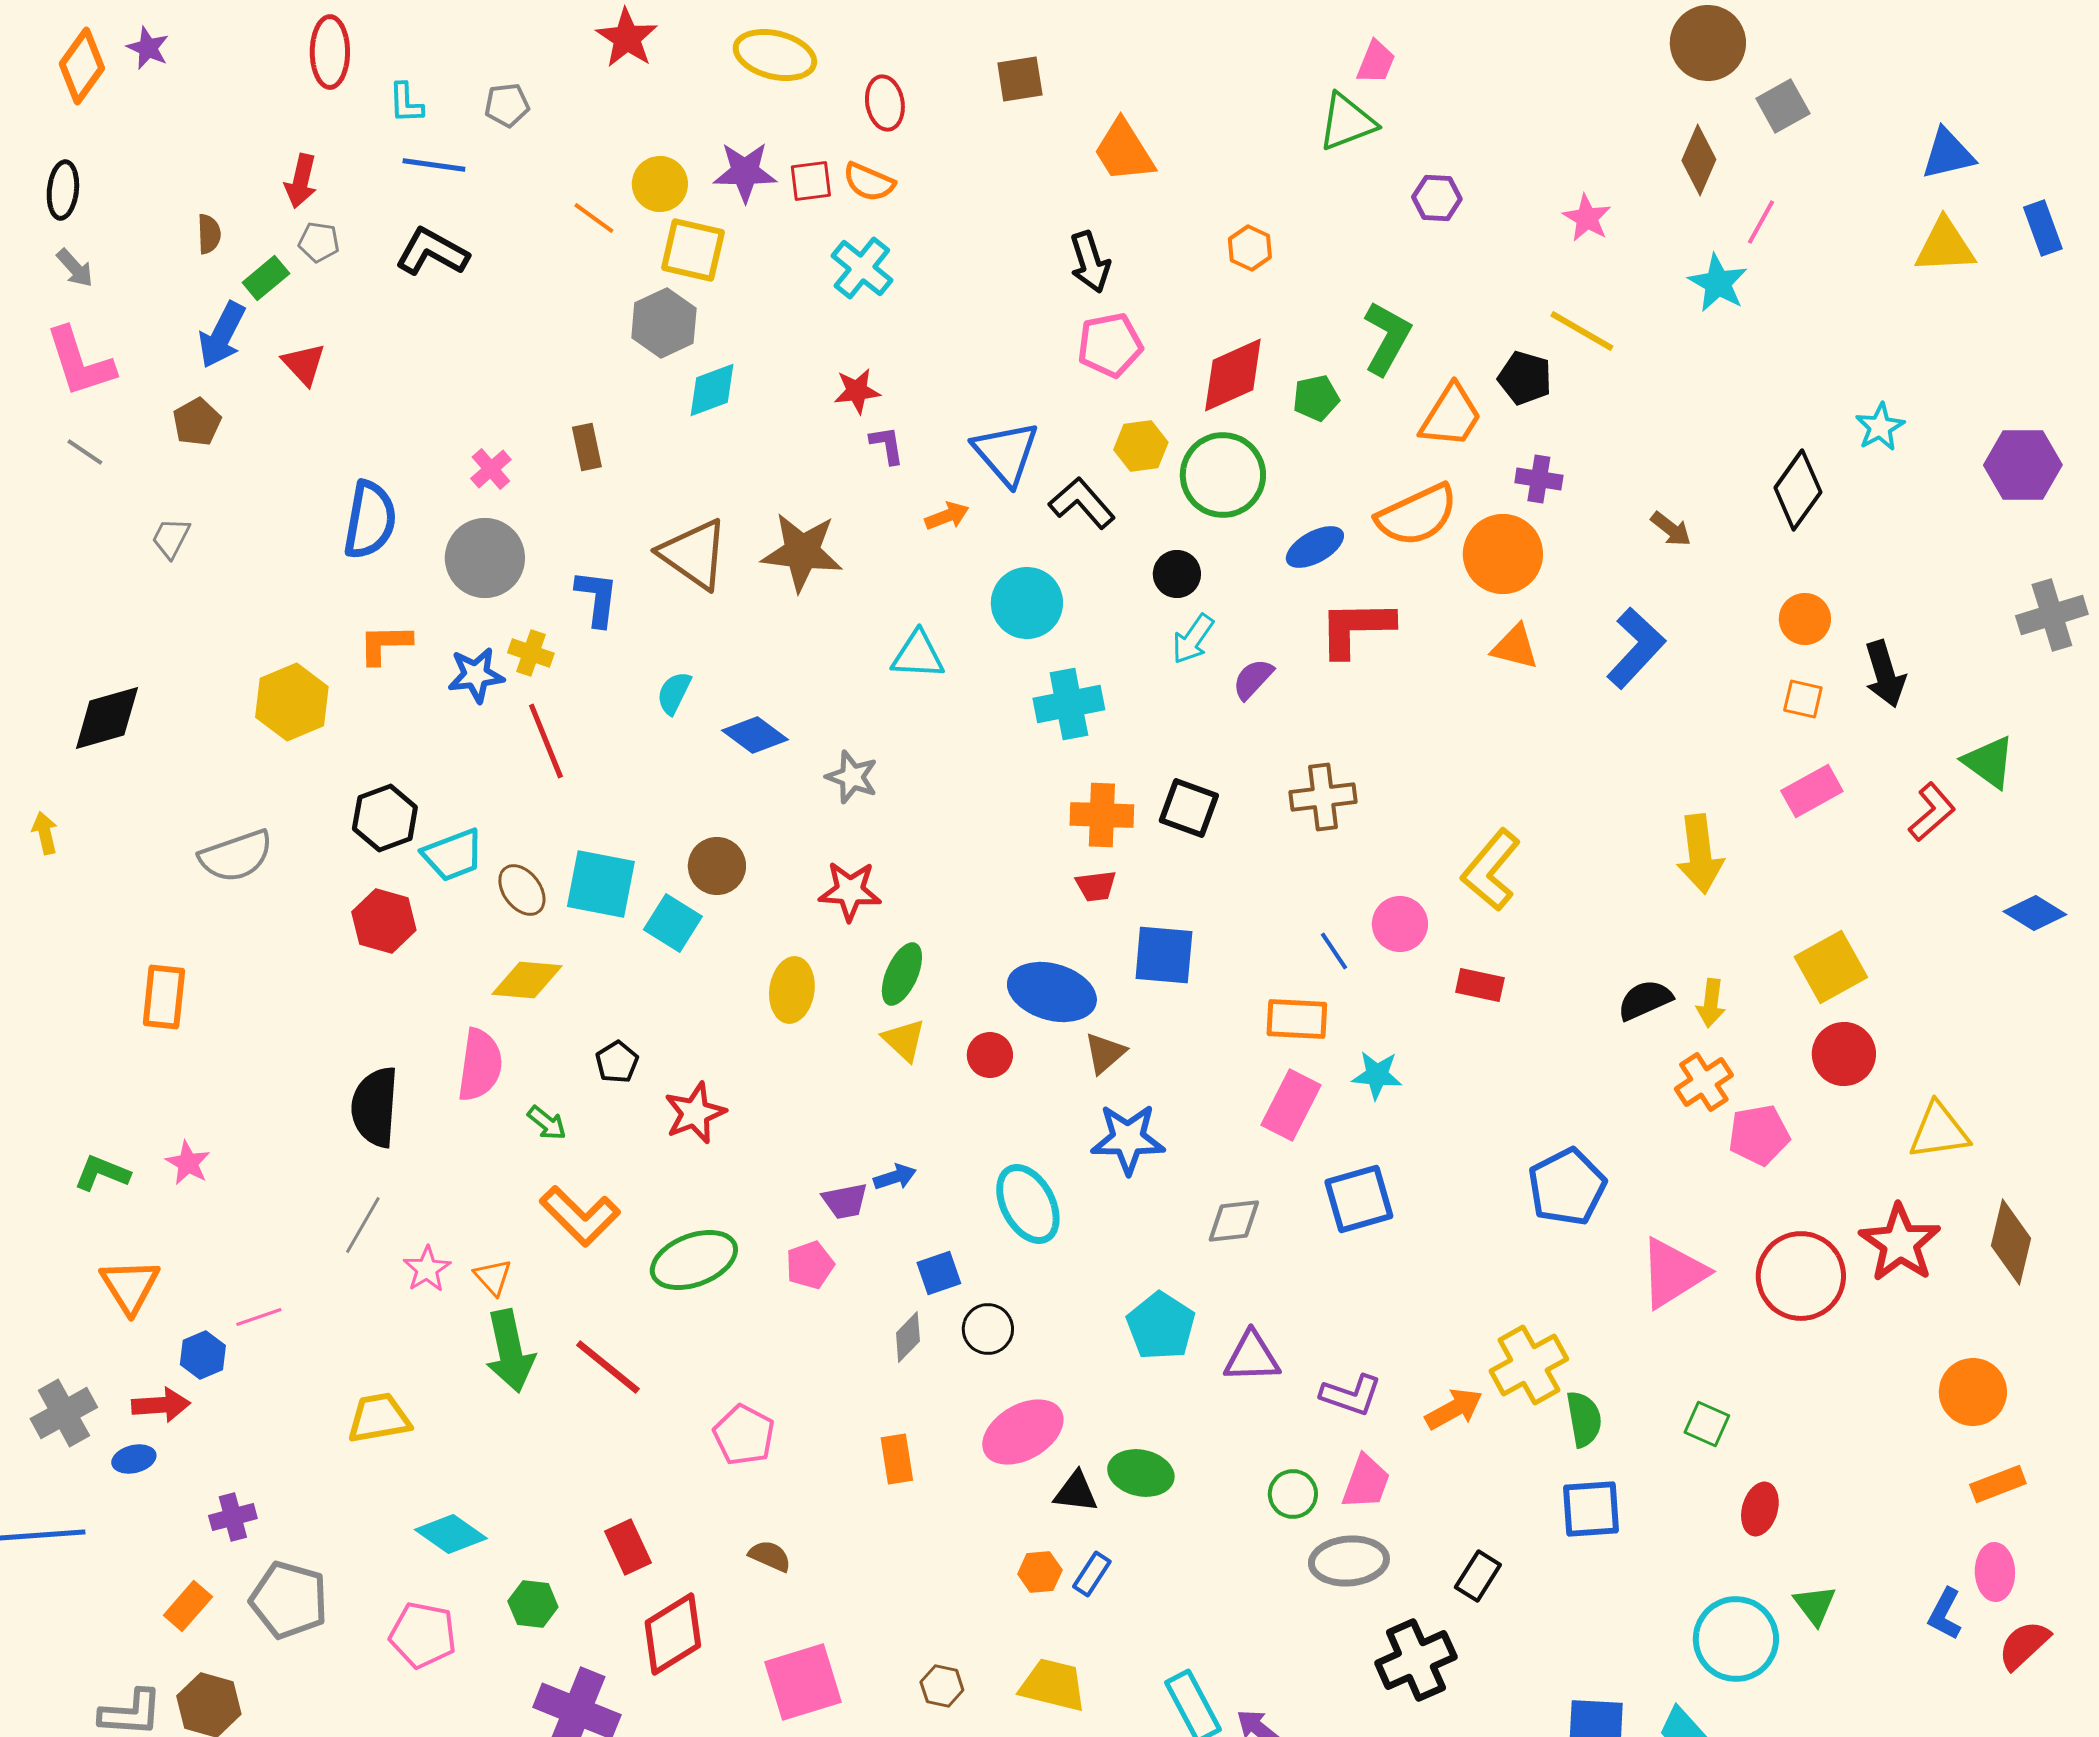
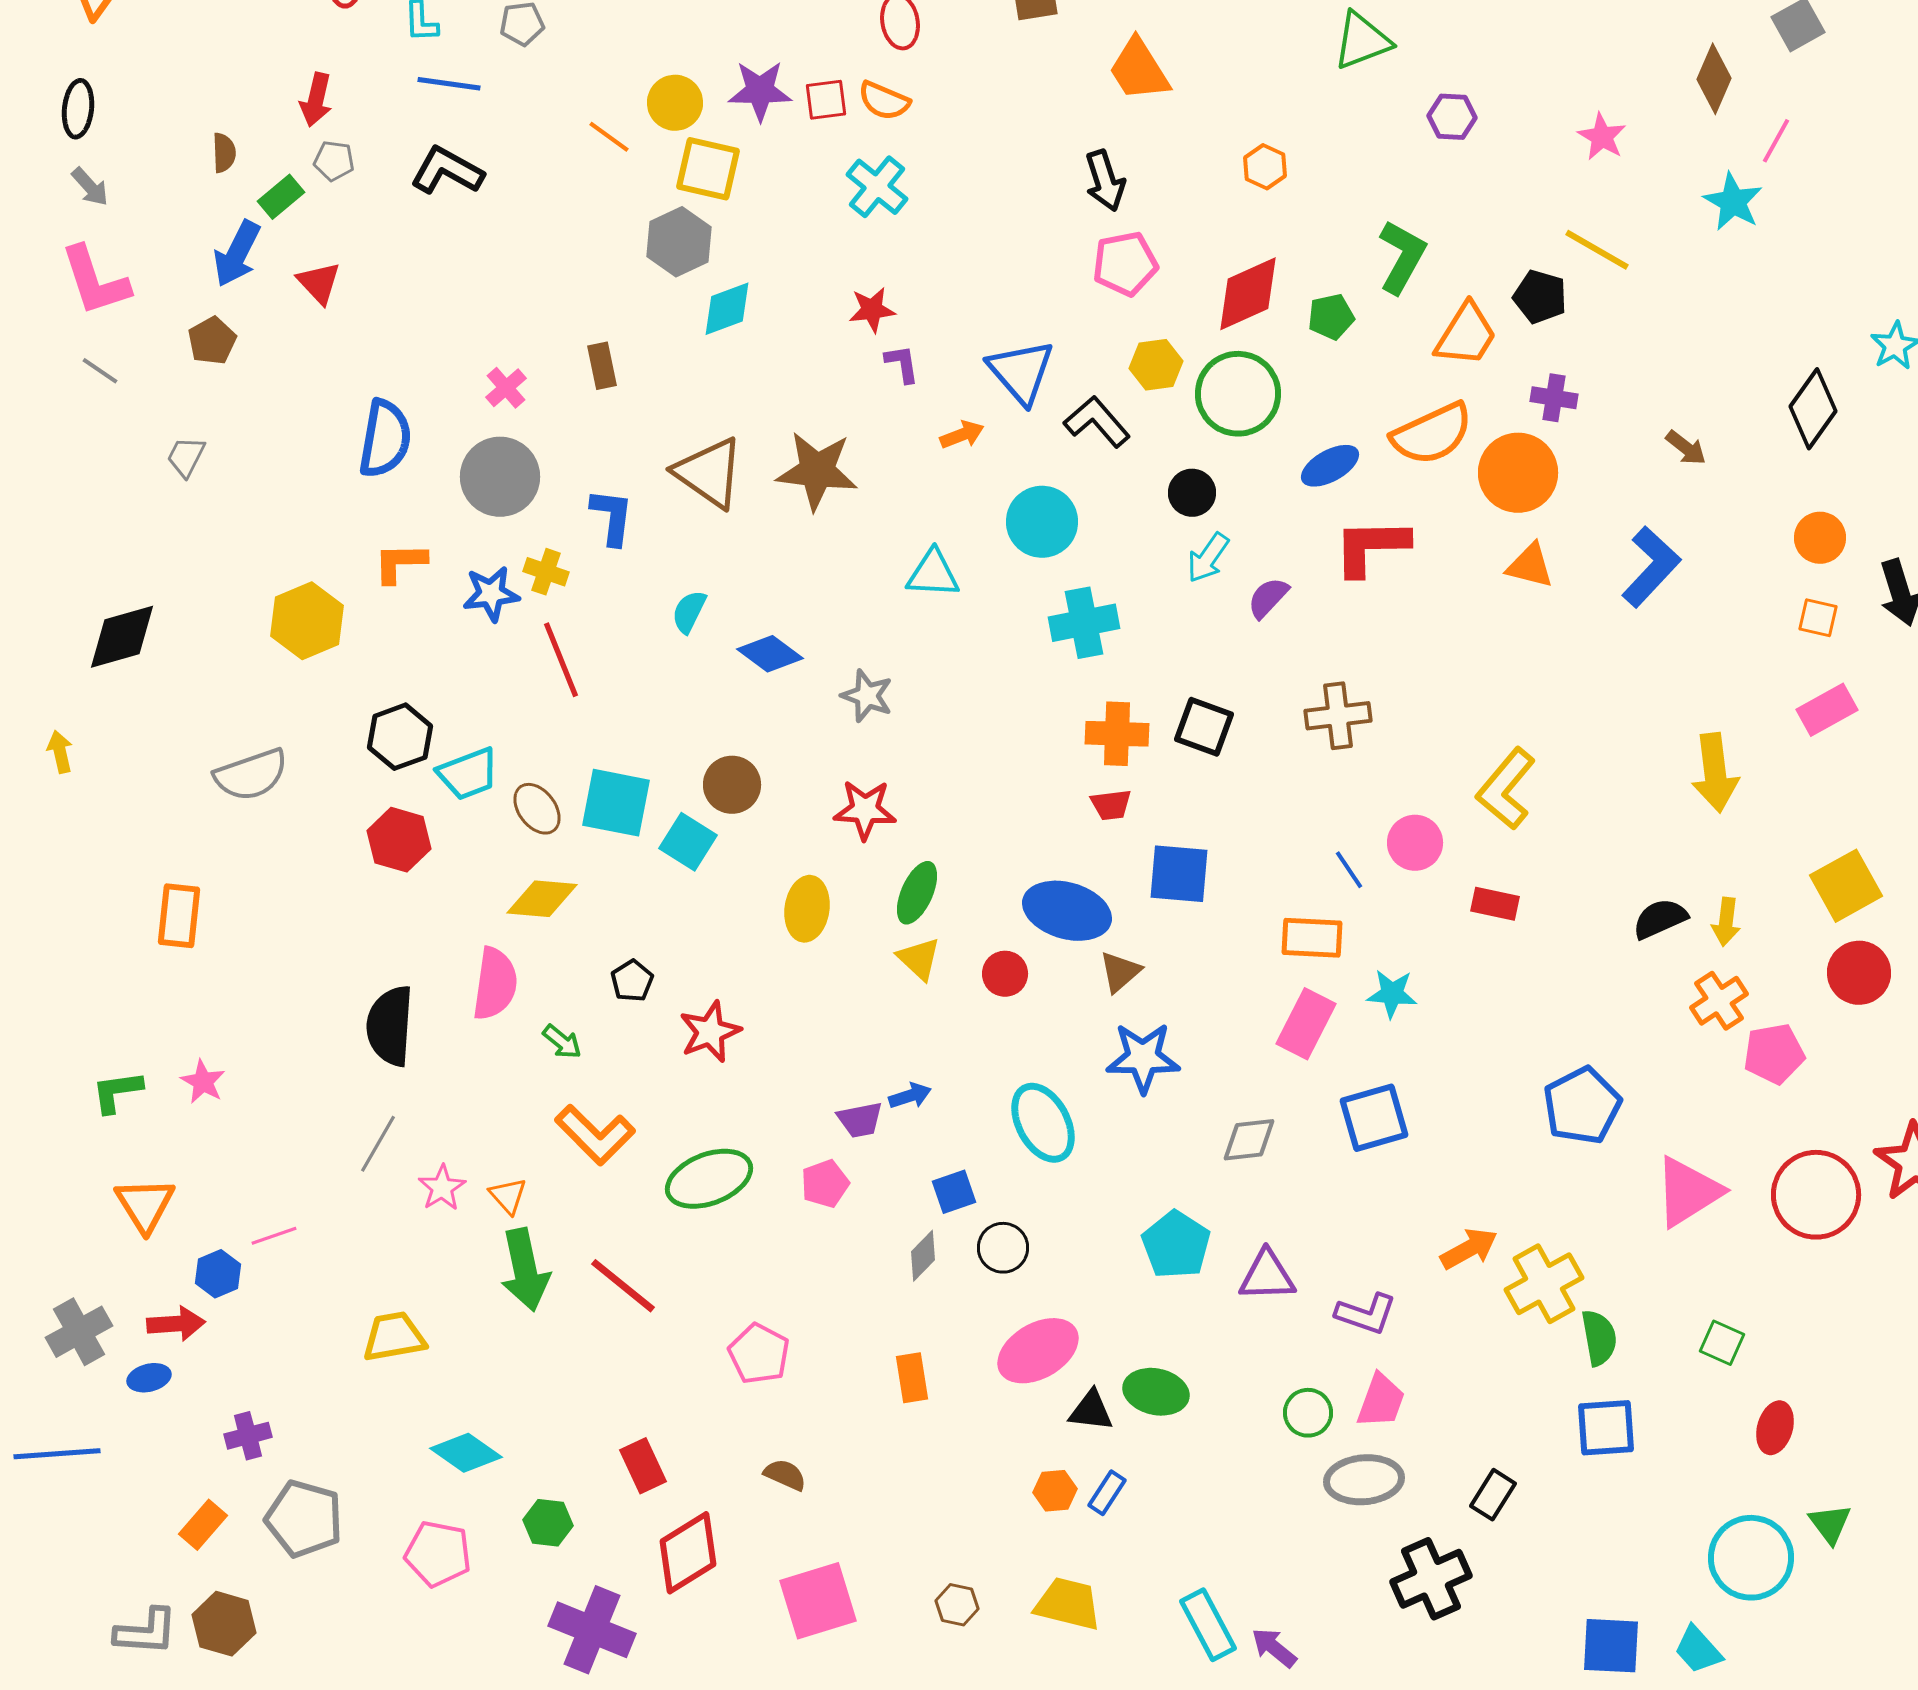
green L-shape: (102, 1173) -> (117, 1092), turned -30
orange arrow: (1454, 1409) -> (1469, 1249), moved

